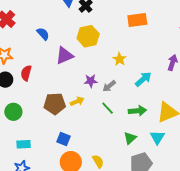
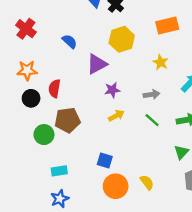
orange rectangle: (137, 20) -> (167, 25), moved
purple star: (91, 81) -> (112, 90), moved
gray arrow: (109, 86) -> (152, 95), turned -144
brown pentagon: (55, 104) -> (68, 120), moved

